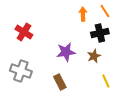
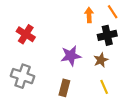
yellow line: (106, 81) -> (104, 87), moved
brown rectangle: (60, 82) -> (64, 88), turned 42

